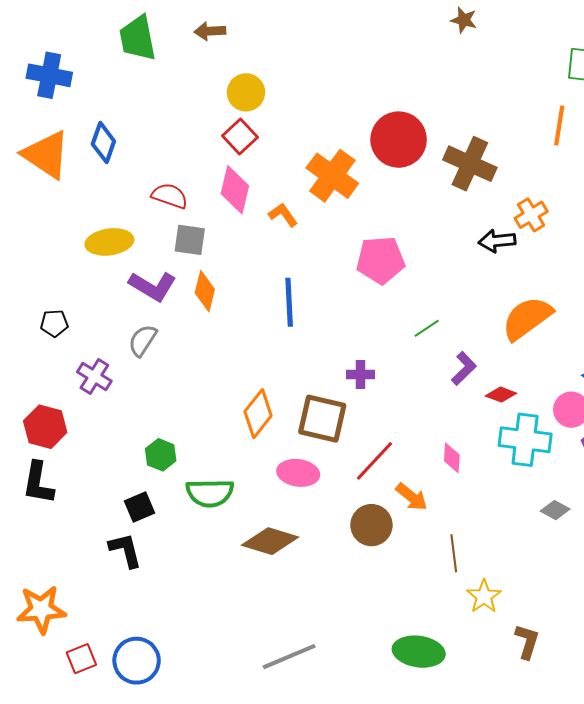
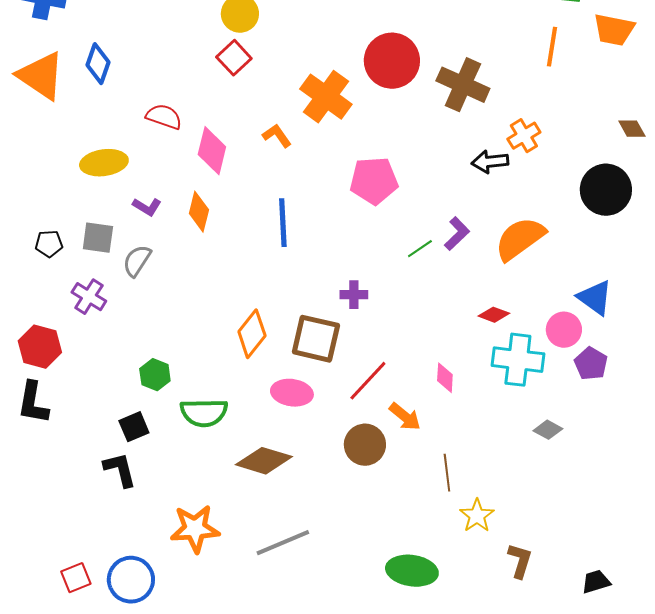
pink diamond: (235, 190) -> (212, 151), moved
gray square: (190, 240) -> (98, 238), moved
purple L-shape: (153, 286) -> (147, 207), size x0.6
purple L-shape: (464, 368) -> (457, 234), moved
orange star: (41, 609) -> (195, 529), moved
gray line: (289, 657) -> (283, 543), moved

